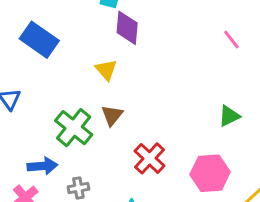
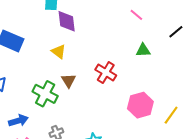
green triangle: (229, 116) -> (143, 50), moved, turned 35
red cross: (150, 158) -> (106, 72), moved
blue arrow: (42, 166) -> (18, 121), moved

